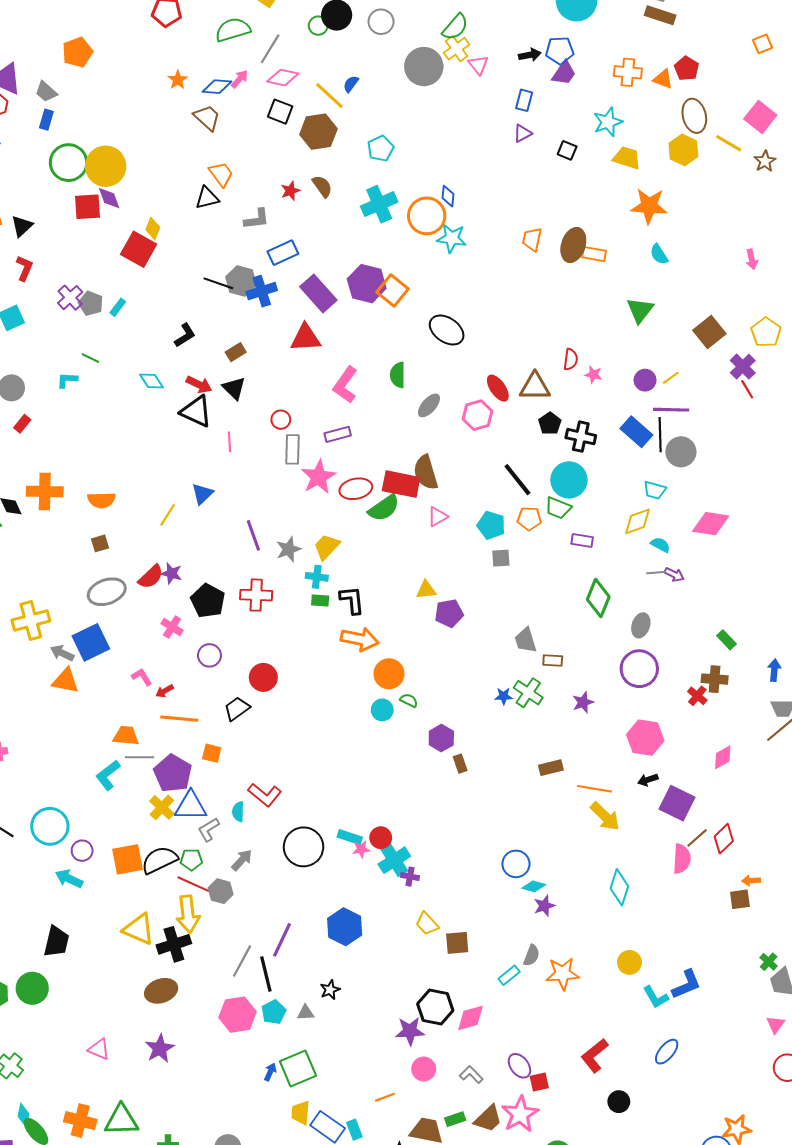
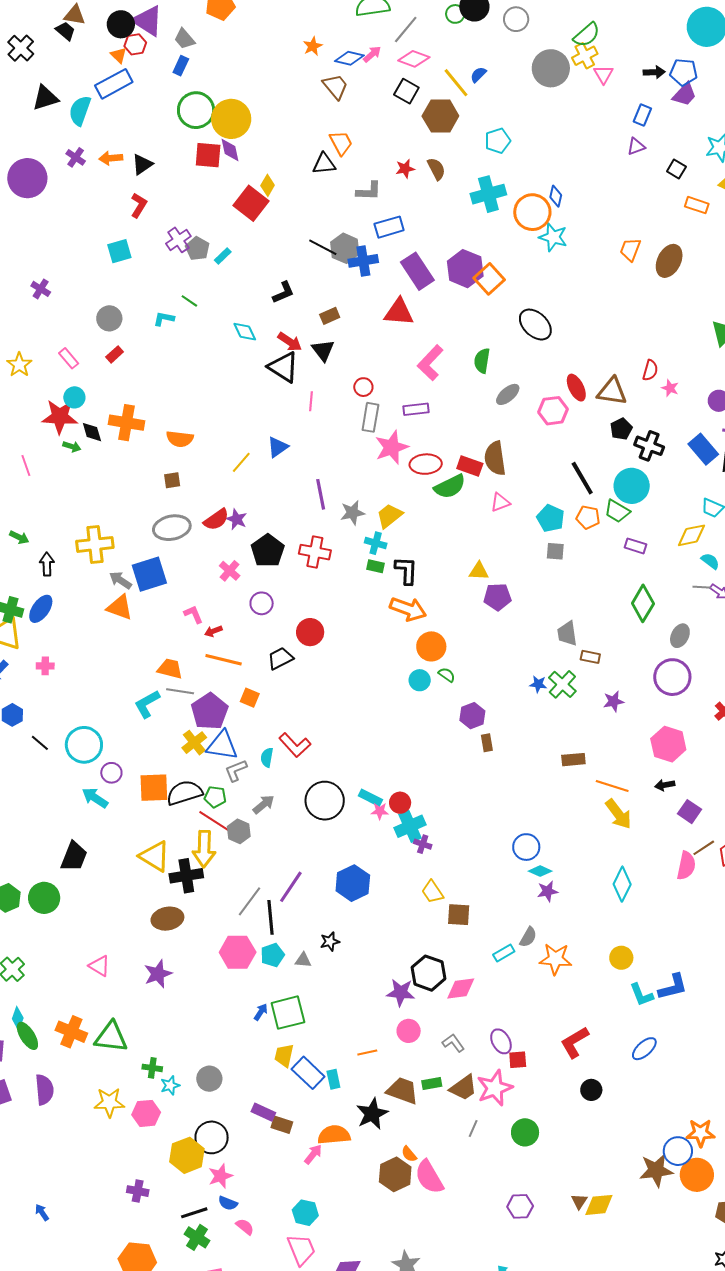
orange rectangle: (594, 254) -> (697, 205), moved
red rectangle: (401, 484) -> (470, 466), size x0.7
purple square: (677, 803) -> (689, 812), size x0.7

